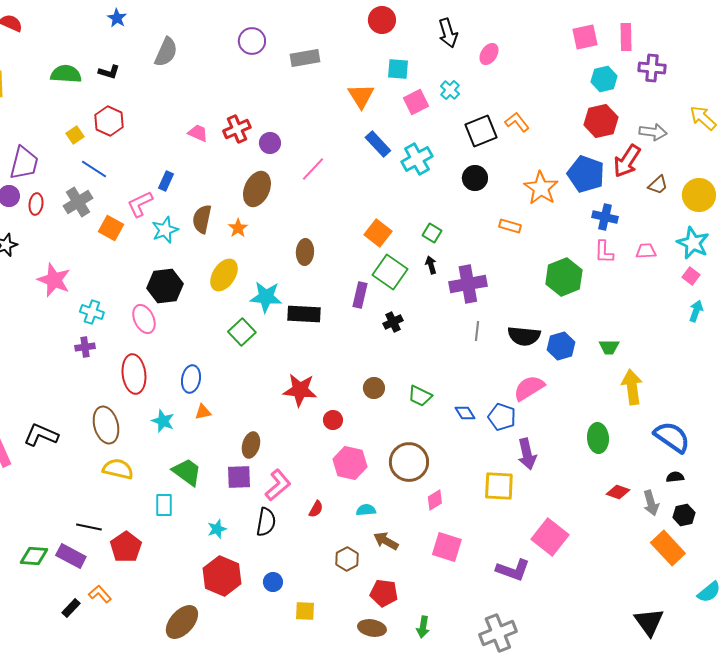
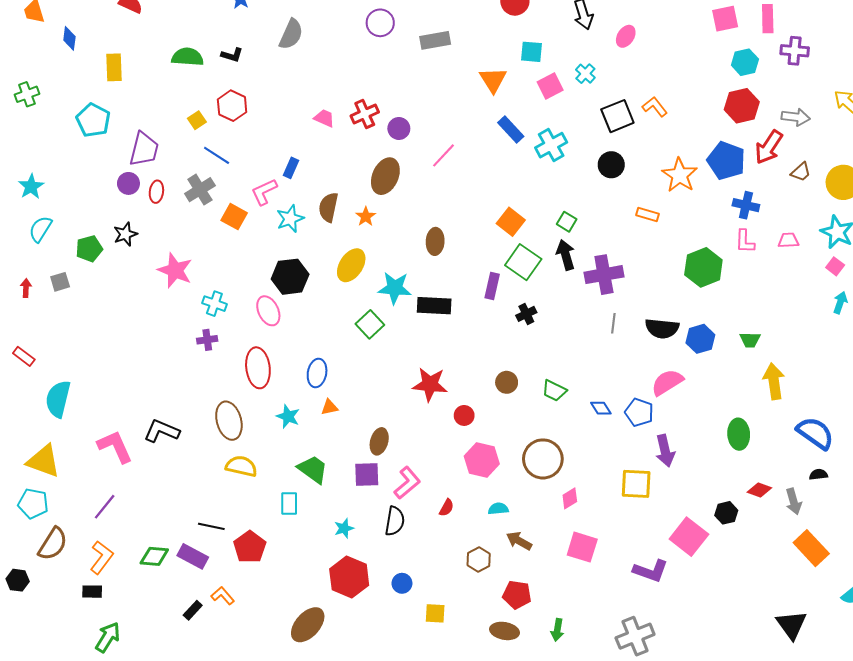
black arrow: (431, 265) -> (566, 255), size x1.6
black hexagon: (684, 515) -> (726, 513), moved

